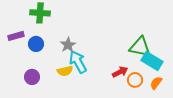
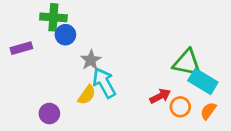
blue circle: (36, 44) -> (65, 35), moved
yellow semicircle: (65, 71) -> (87, 95), turned -42
purple circle: (32, 77) -> (49, 114), moved

